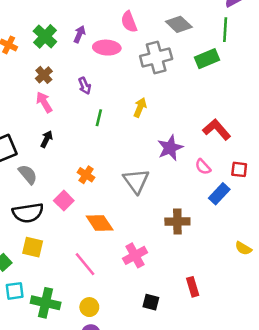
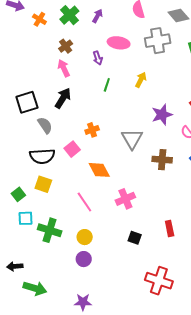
pink ellipse: (107, 48) -> (119, 43), moved
black arrow: (47, 139) -> (63, 98), size x1.5
orange cross: (86, 175) -> (92, 130), turned 32
brown cross: (177, 221) -> (162, 160), moved

